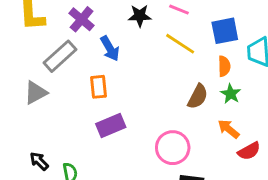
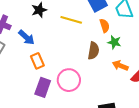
orange rectangle: (99, 87) -> (37, 61), moved
purple rectangle: (111, 125) -> (43, 87), turned -30
pink circle: (173, 148) -> (69, 80), moved

